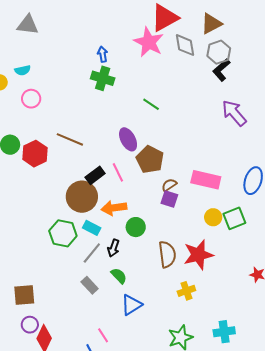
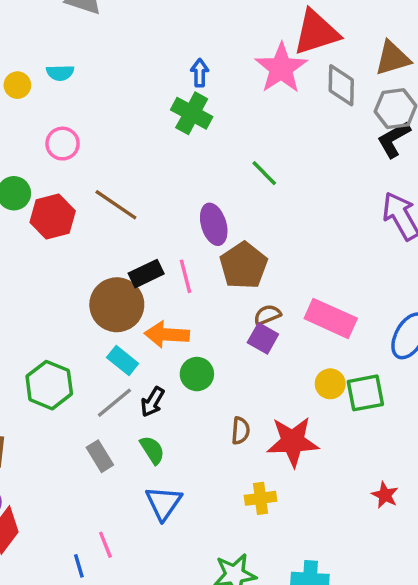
pink circle: (31, 99) -> (63, 144), moved
green hexagon: (63, 233) -> (49, 385), moved
brown semicircle: (167, 254) -> (241, 431), size x0.6
blue triangle: (131, 305) -> (163, 503), turned -35

